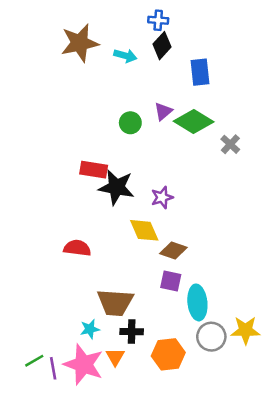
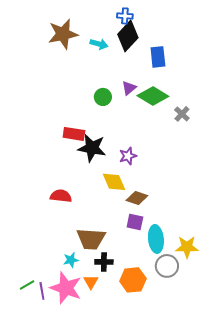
black diamond: (162, 46) -> (128, 36), size x1.4
yellow star: (246, 330) -> (187, 247), moved

